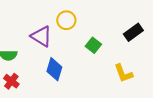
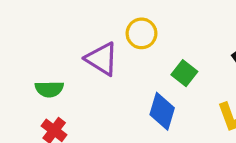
blue diamond: (54, 69) -> (162, 111), moved

